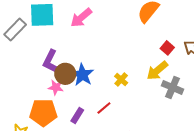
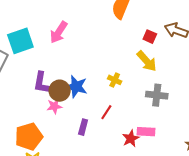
yellow arrow: (157, 71) -> (147, 61), turned -75
gray cross: (173, 87) -> (157, 95), moved
orange pentagon: (43, 113) -> (29, 137), moved

